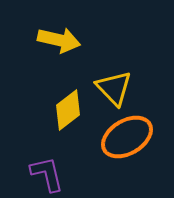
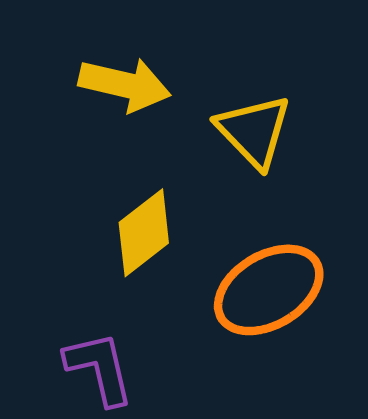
yellow triangle: (114, 88) -> (254, 131), moved

